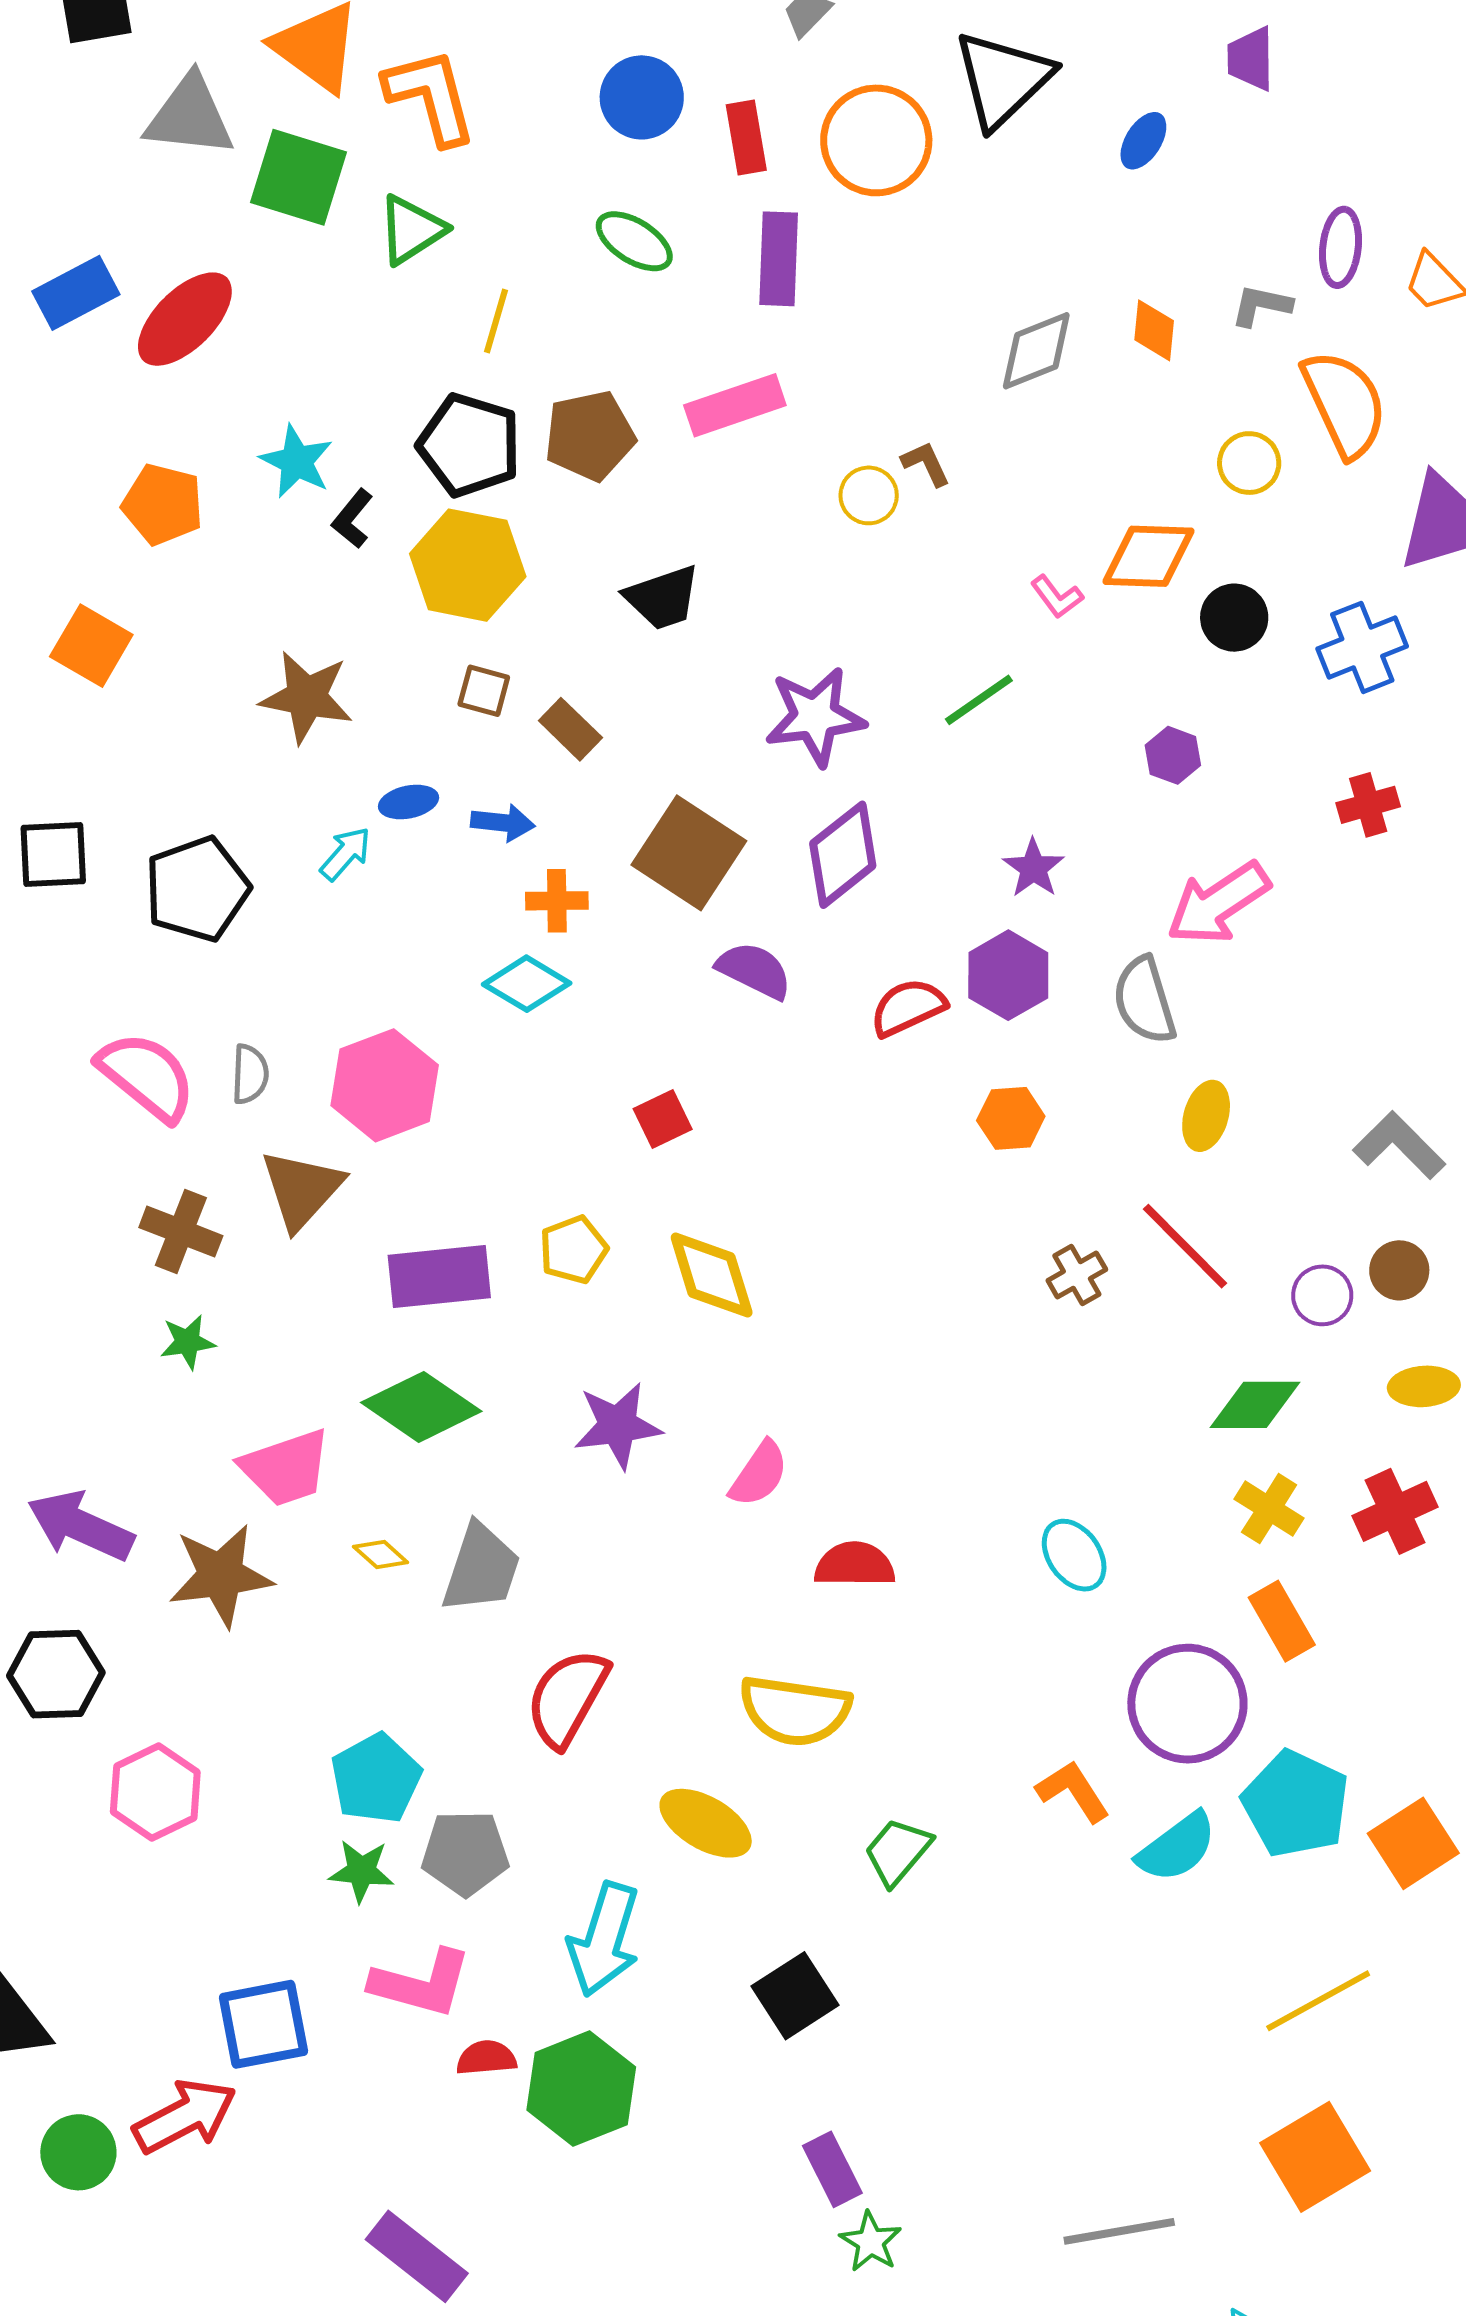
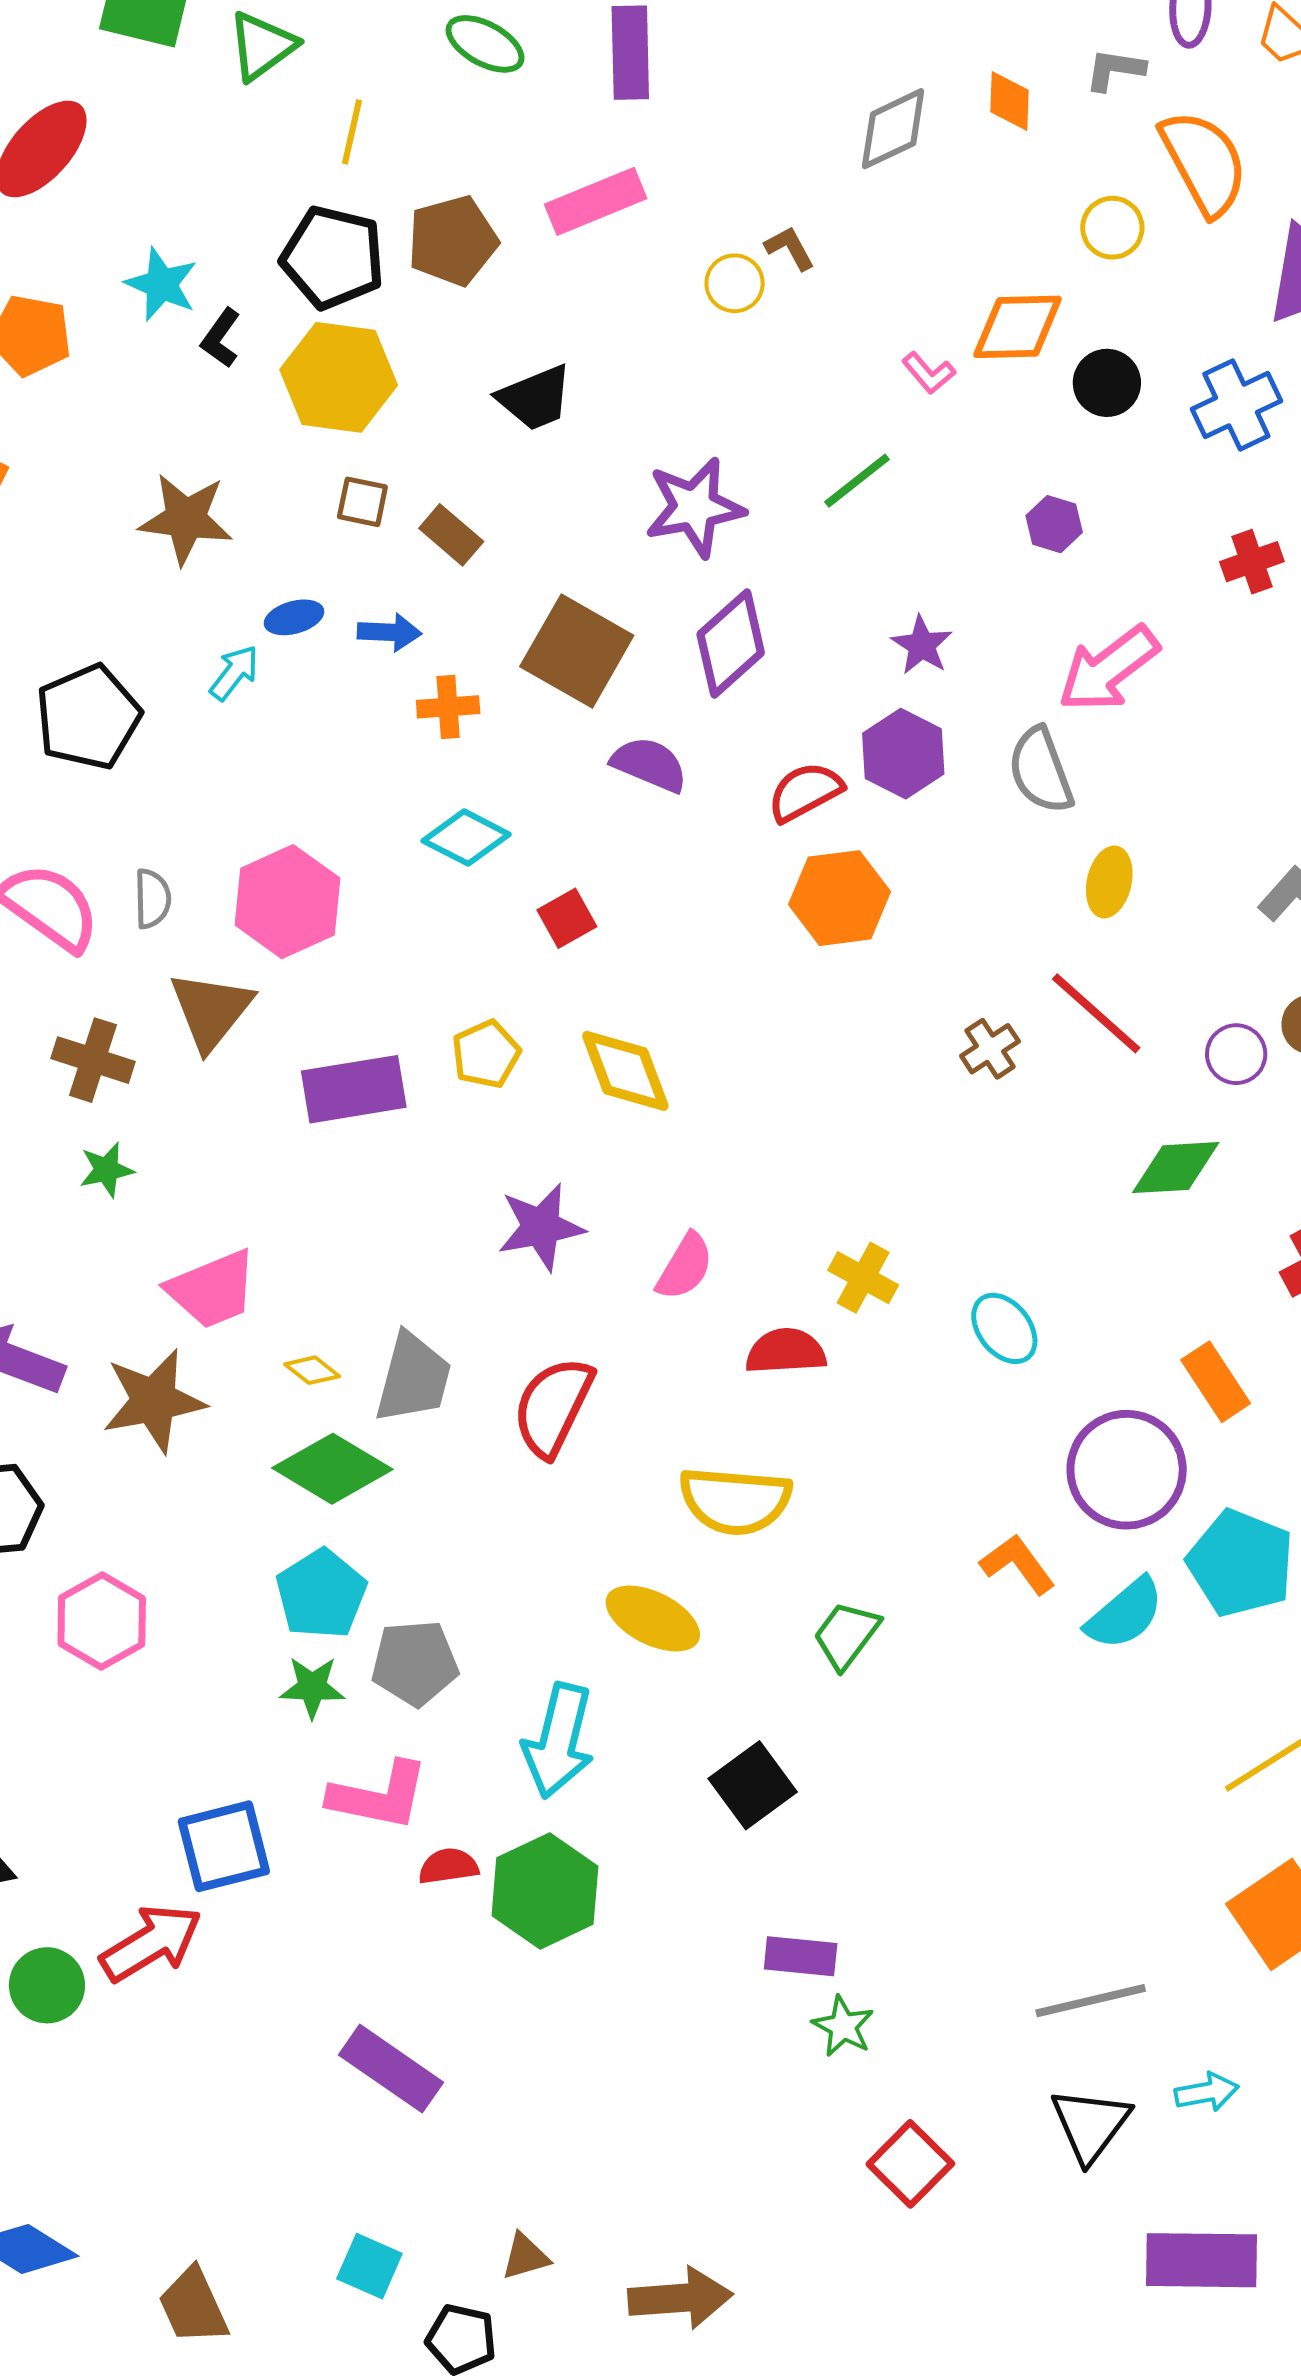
cyan diamond: (527, 984) -> (466, 838), moved
orange hexagon: (1011, 1118) -> (840, 898), moved, size x1.5
green diamond: (421, 1407) -> (332, 1469), moved
yellow cross: (1269, 1509) -> (863, 1278), moved
red semicircle: (567, 1698) -> (553, 1407), moved
purple rectangle: (832, 2169) -> (801, 1956), turned -54

